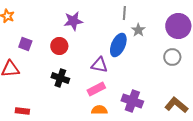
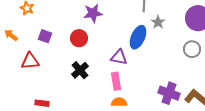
black cross: (60, 78) -> (80, 70), turned 30
pink rectangle: (96, 89) -> (116, 81), turned -72
purple cross: (132, 101) -> (169, 93), moved

